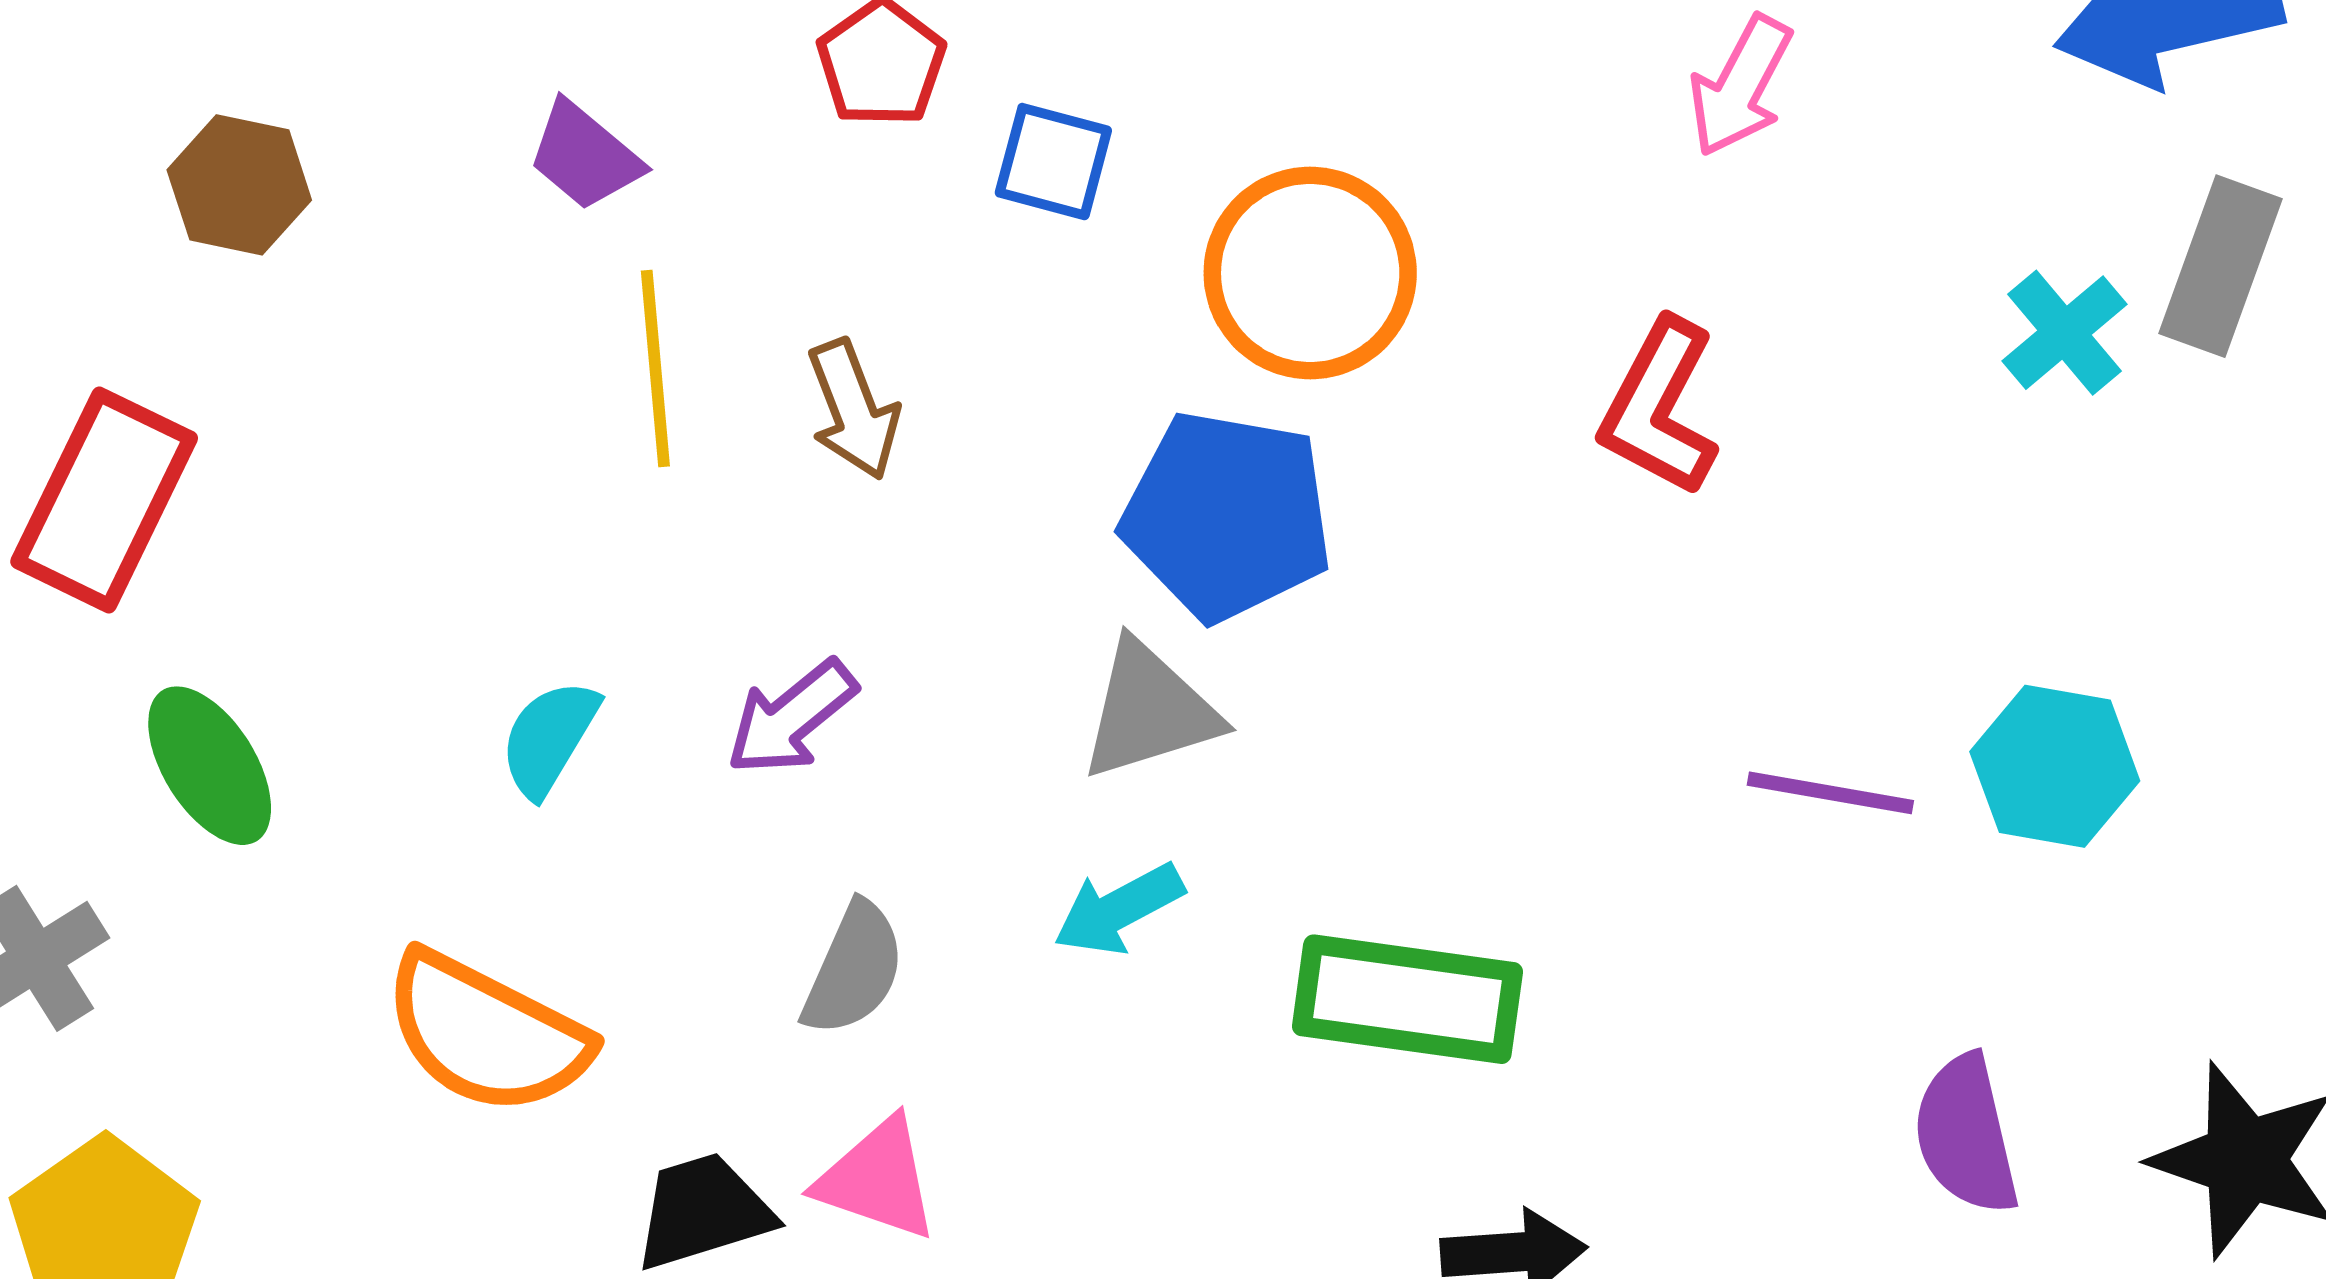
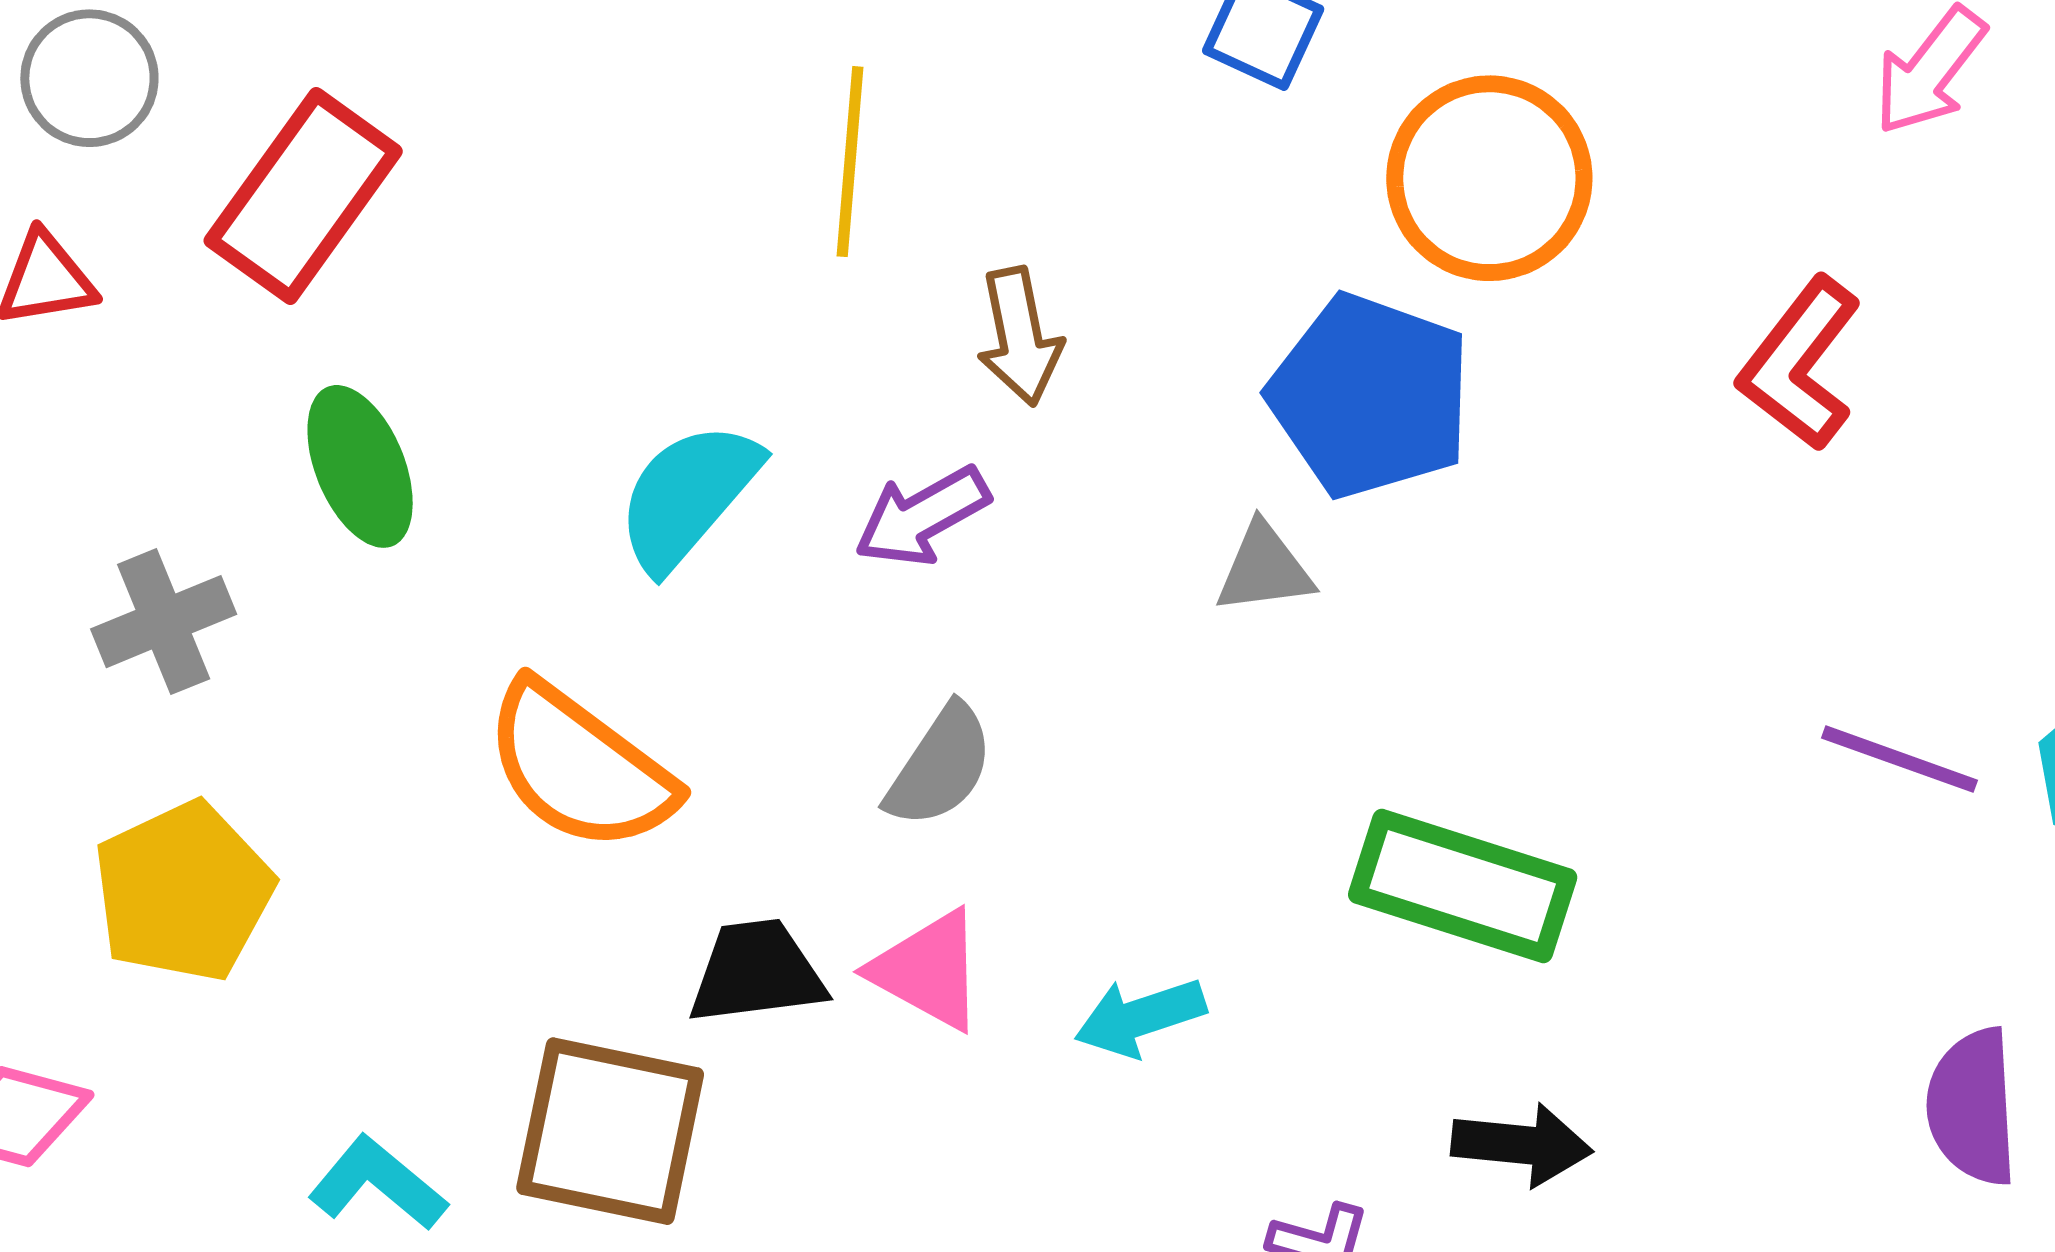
brown arrow: (853, 410) -> (1020, 337), moved
gray triangle: (1149, 711) -> (1264, 569), size x0.7
cyan semicircle: (549, 738) -> (688, 496), size x1.4
cyan arrow: (1119, 909) -> (1140, 1017), moved

